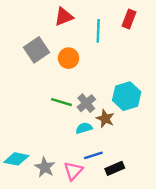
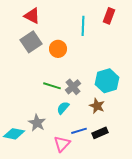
red triangle: (64, 17) -> (32, 16), moved, turned 48
brown star: (105, 119) -> (97, 106), moved
cyan semicircle: (84, 128) -> (63, 108), moved, turned -32
gray star: (45, 167) -> (37, 123), moved
black rectangle: (115, 168) -> (100, 133), moved

